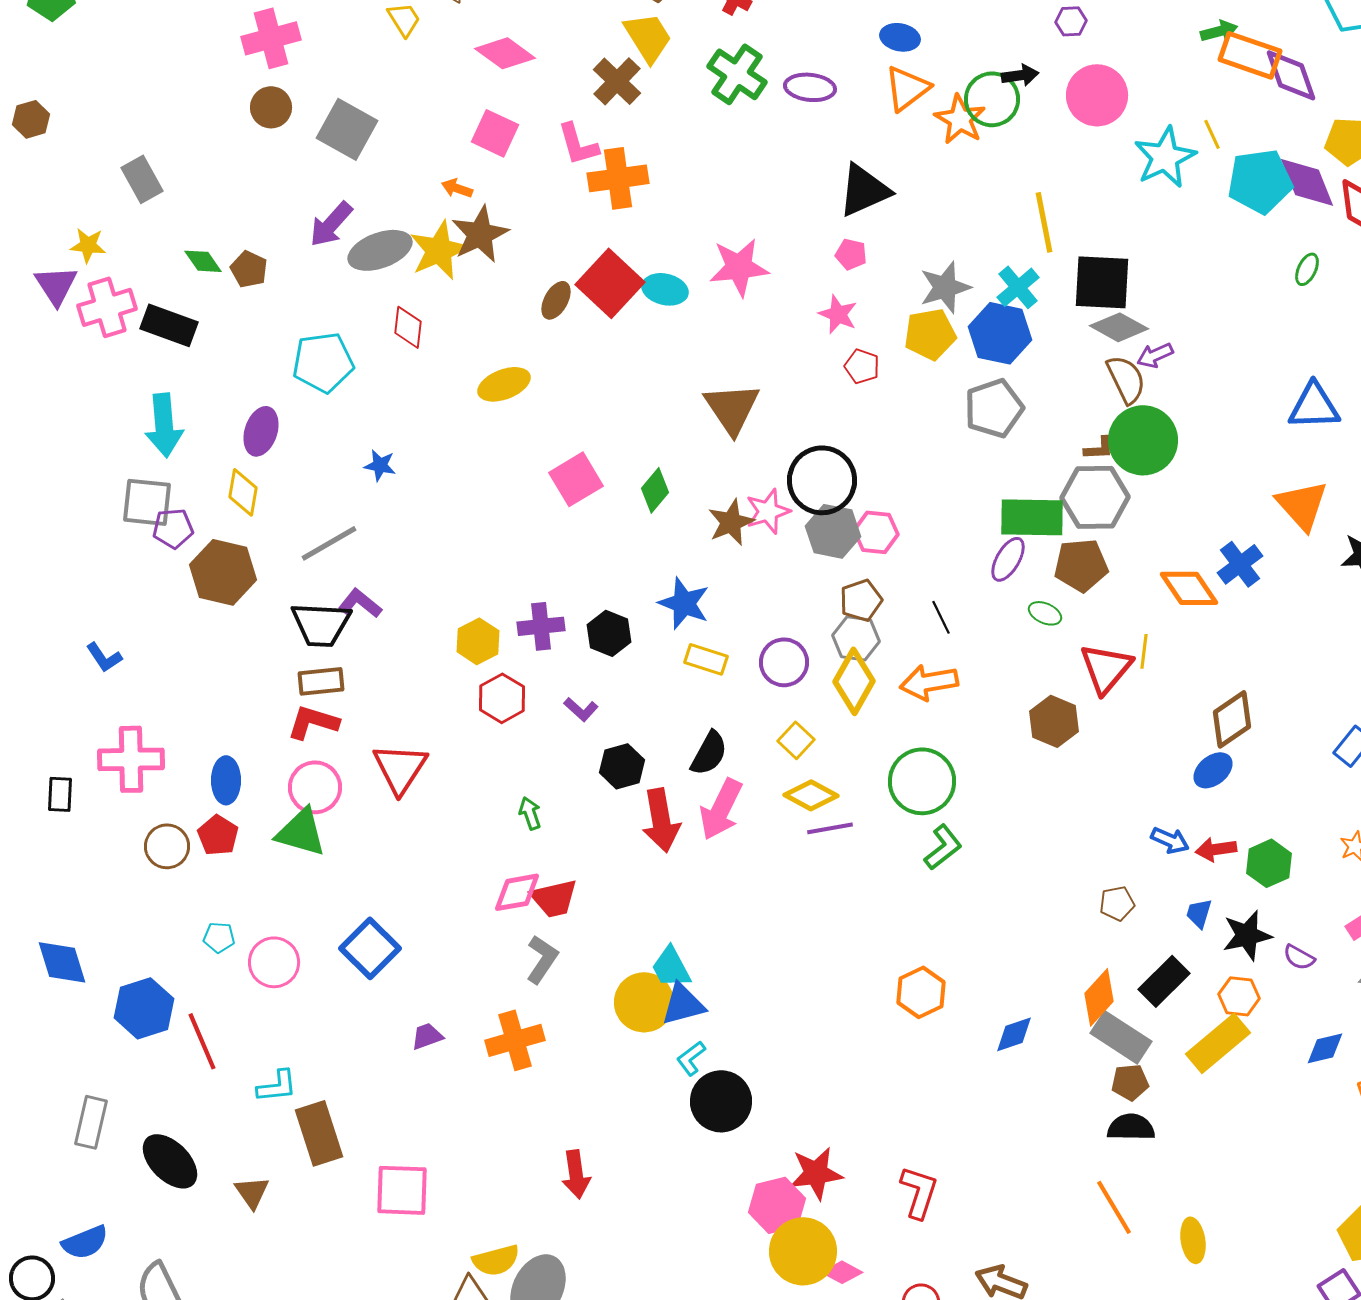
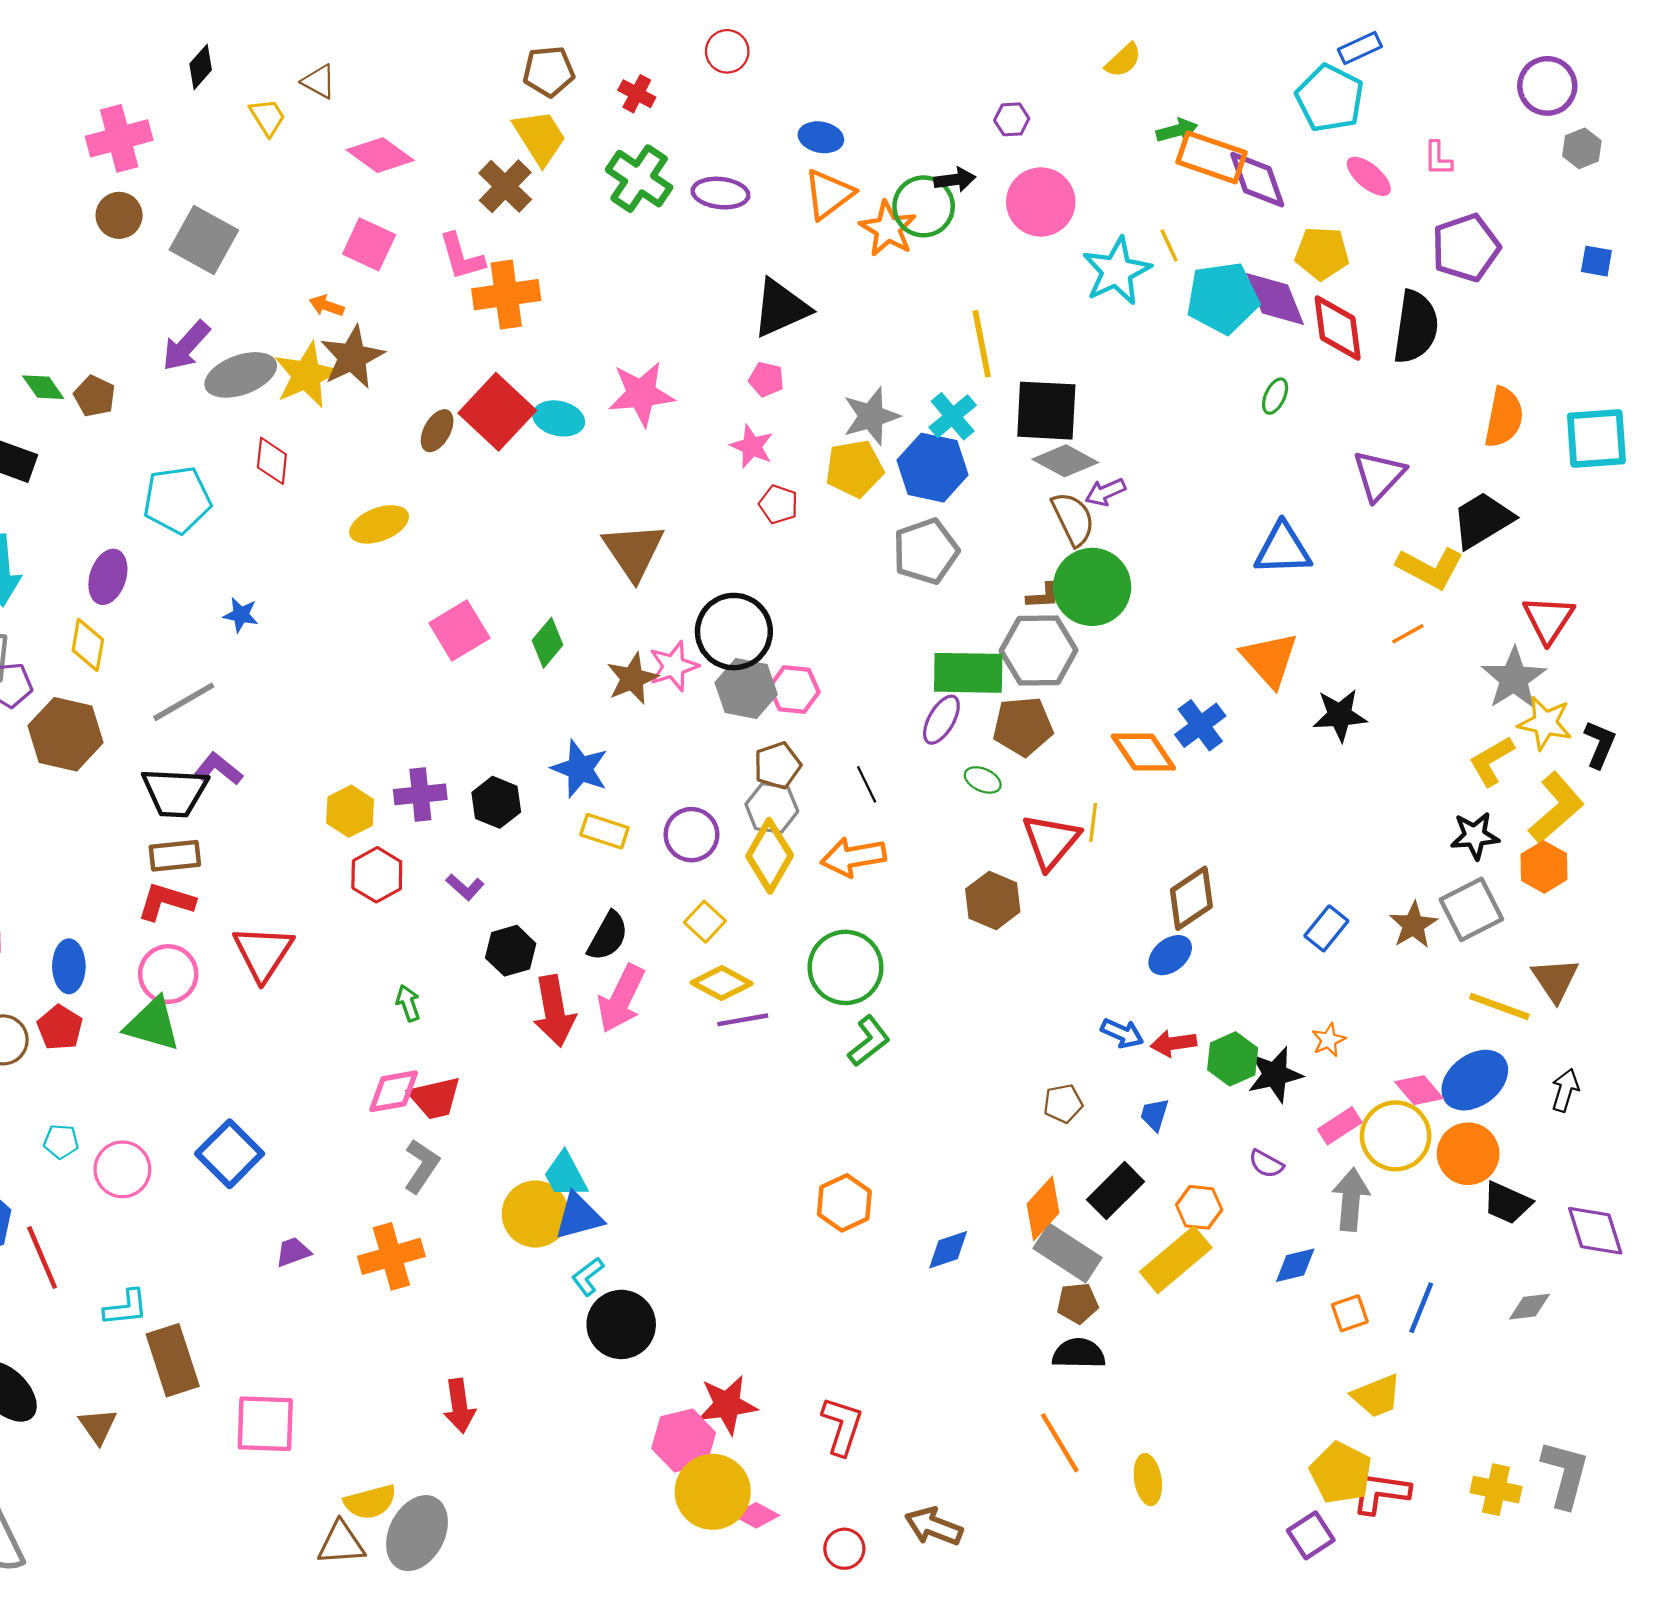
black star: (1247, 935) -> (1275, 1075), moved

